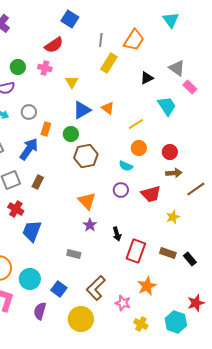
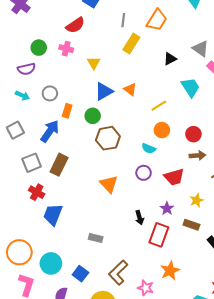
brown rectangle: (38, 182) -> (59, 165), size x1.5
purple star: (90, 225) -> (167, 208), moved
brown rectangle: (168, 253) -> (191, 225), moved

